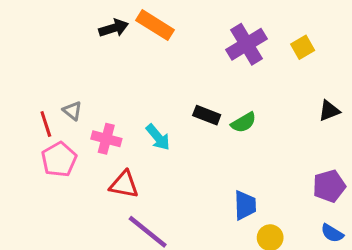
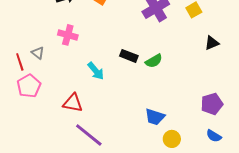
black triangle: (329, 111) -> (212, 43), moved
pink cross: (106, 139) -> (68, 35), moved
blue trapezoid: (245, 205) -> (155, 117), turned 110

